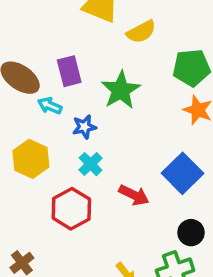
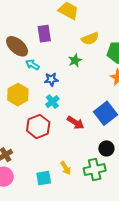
yellow semicircle: (141, 32) -> (90, 39), moved
purple rectangle: (69, 71) -> (44, 34), moved
green star: (121, 90) -> (75, 60), size x0.6

